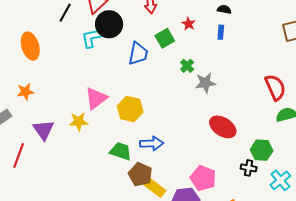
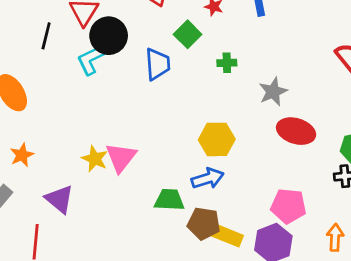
green cross: (187, 66) -> (227, 63), turned -32
gray star: (205, 83) -> (273, 92), moved
pink triangle: (96, 98) -> (121, 157), moved
yellow hexagon: (130, 109) -> (217, 139), moved
yellow star: (79, 122) -> (95, 159), moved, turned -30

